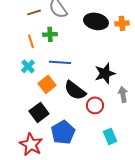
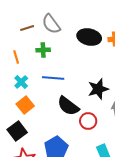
orange line: (31, 41) -> (16, 57), moved
orange square: (47, 84) -> (25, 105), moved
black square: (39, 112) -> (17, 131), moved

